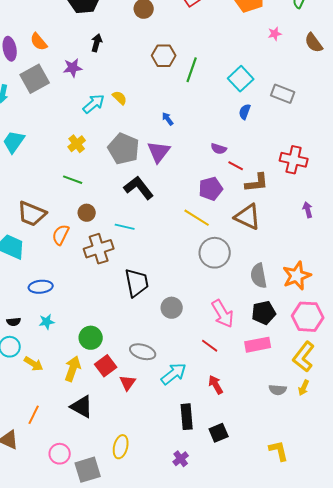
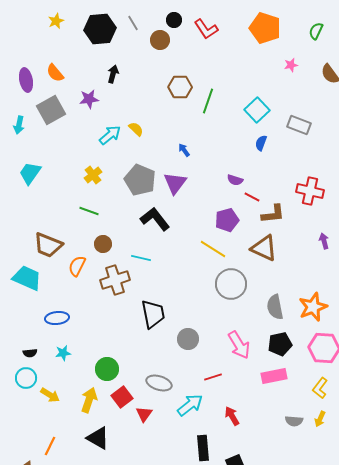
red line: (210, 346) -> (213, 377), moved, turned -54
yellow L-shape: (304, 357) -> (320, 388), size x0.7

